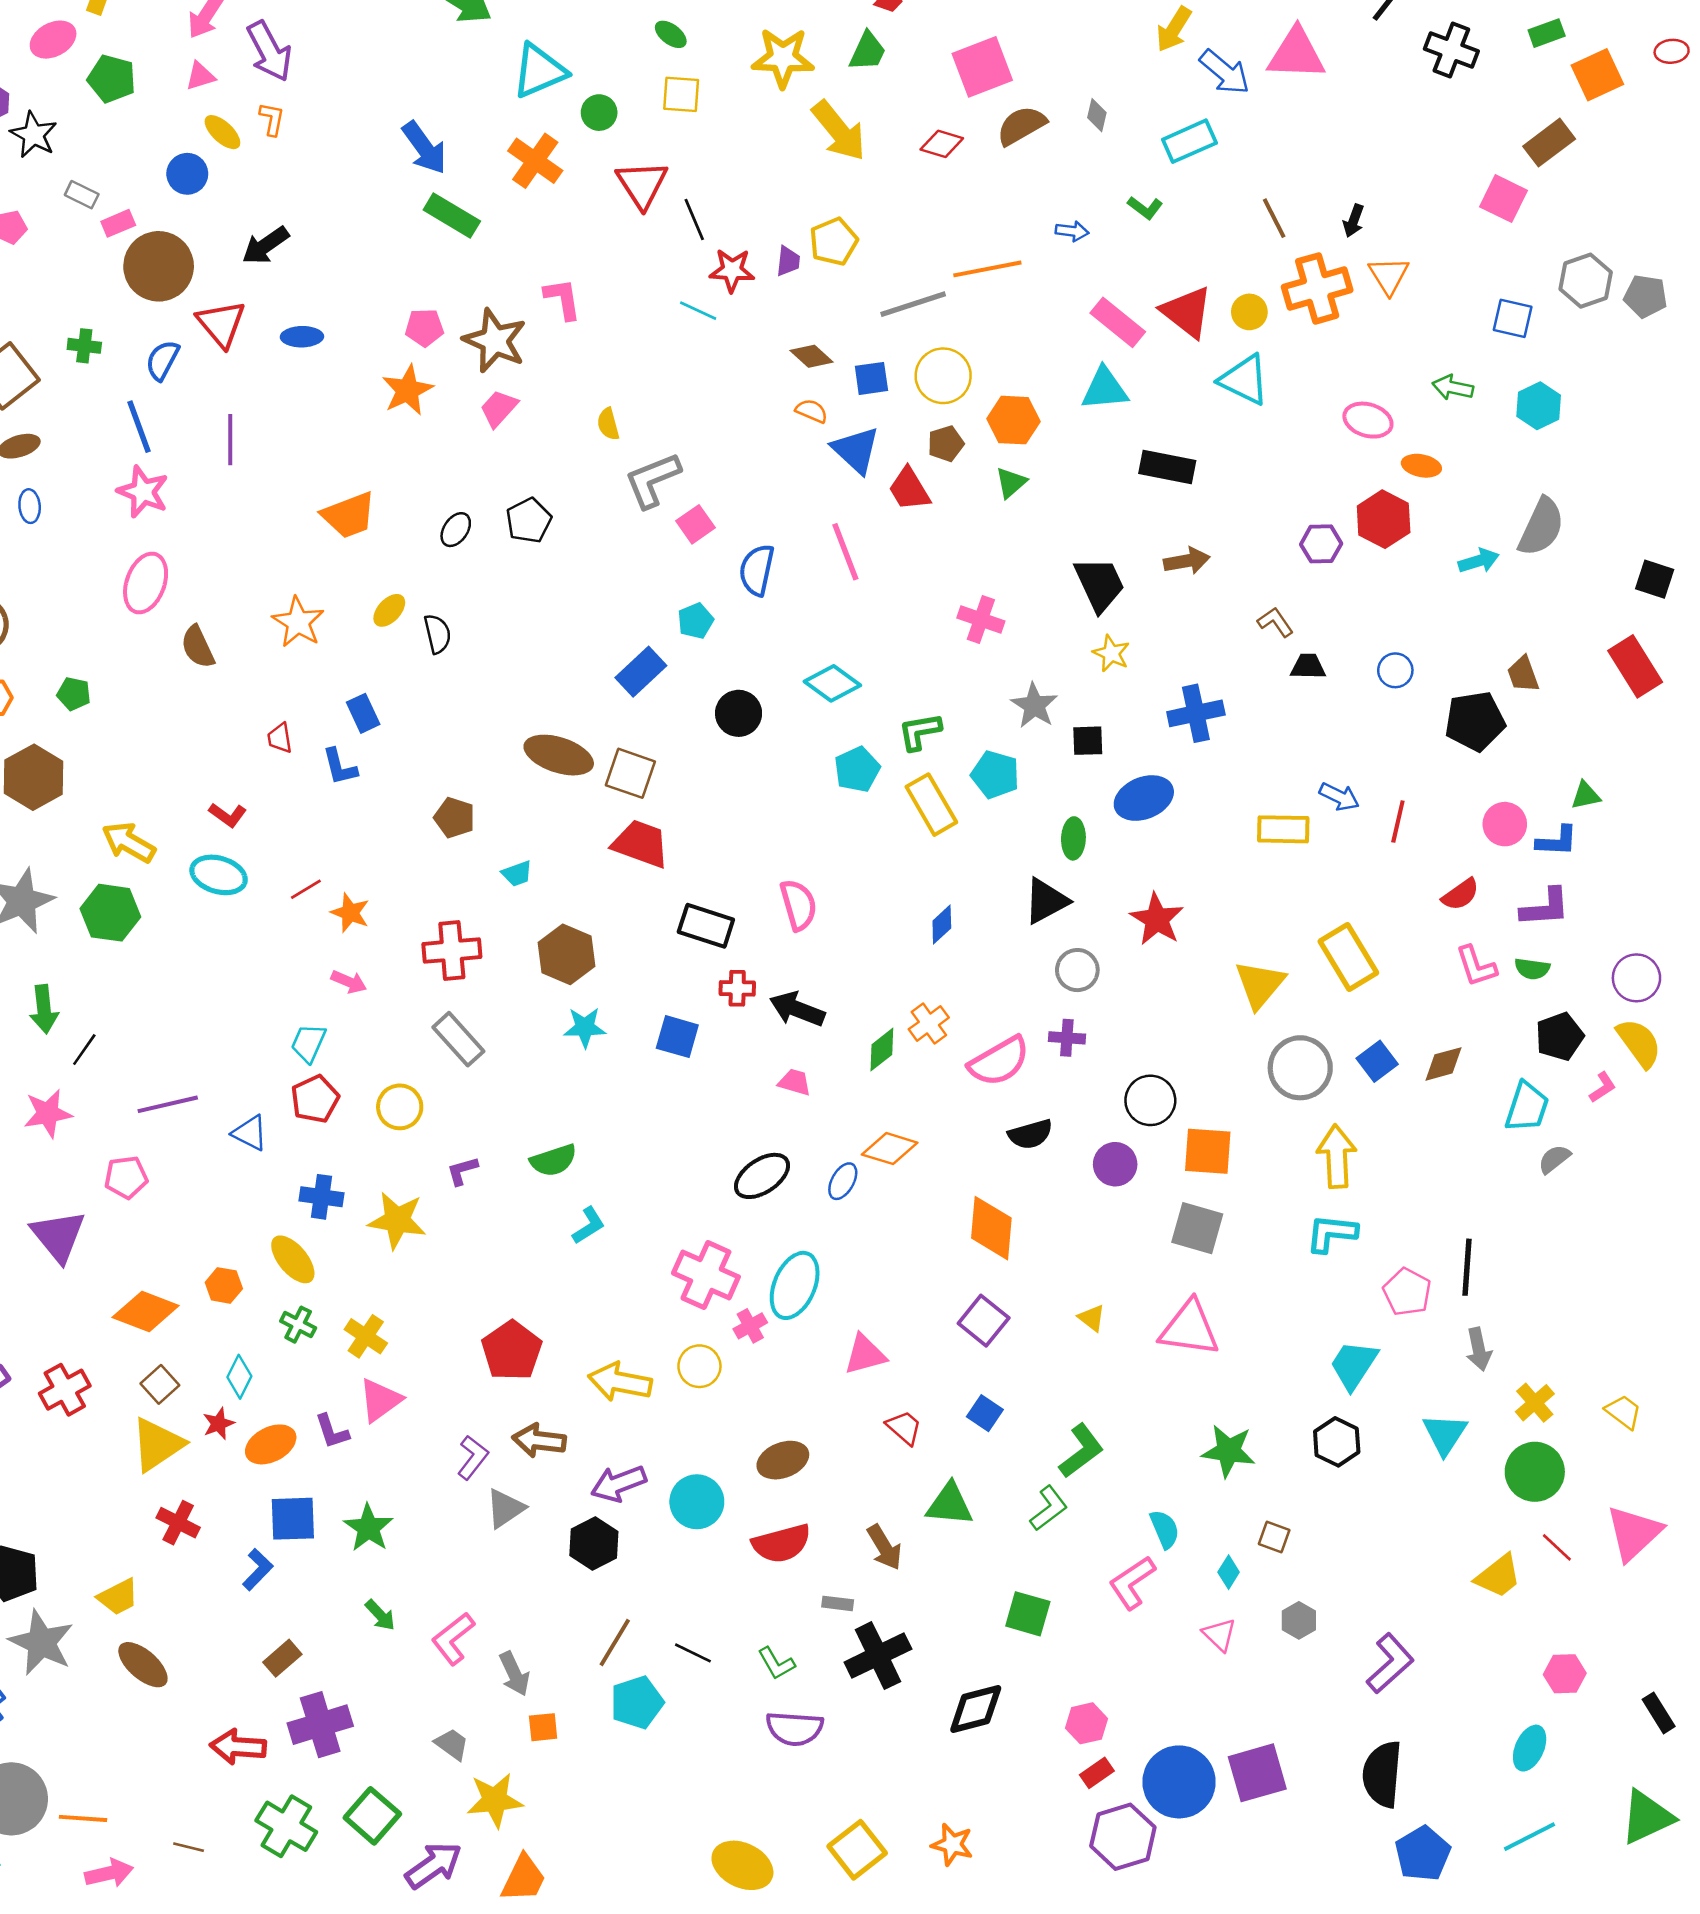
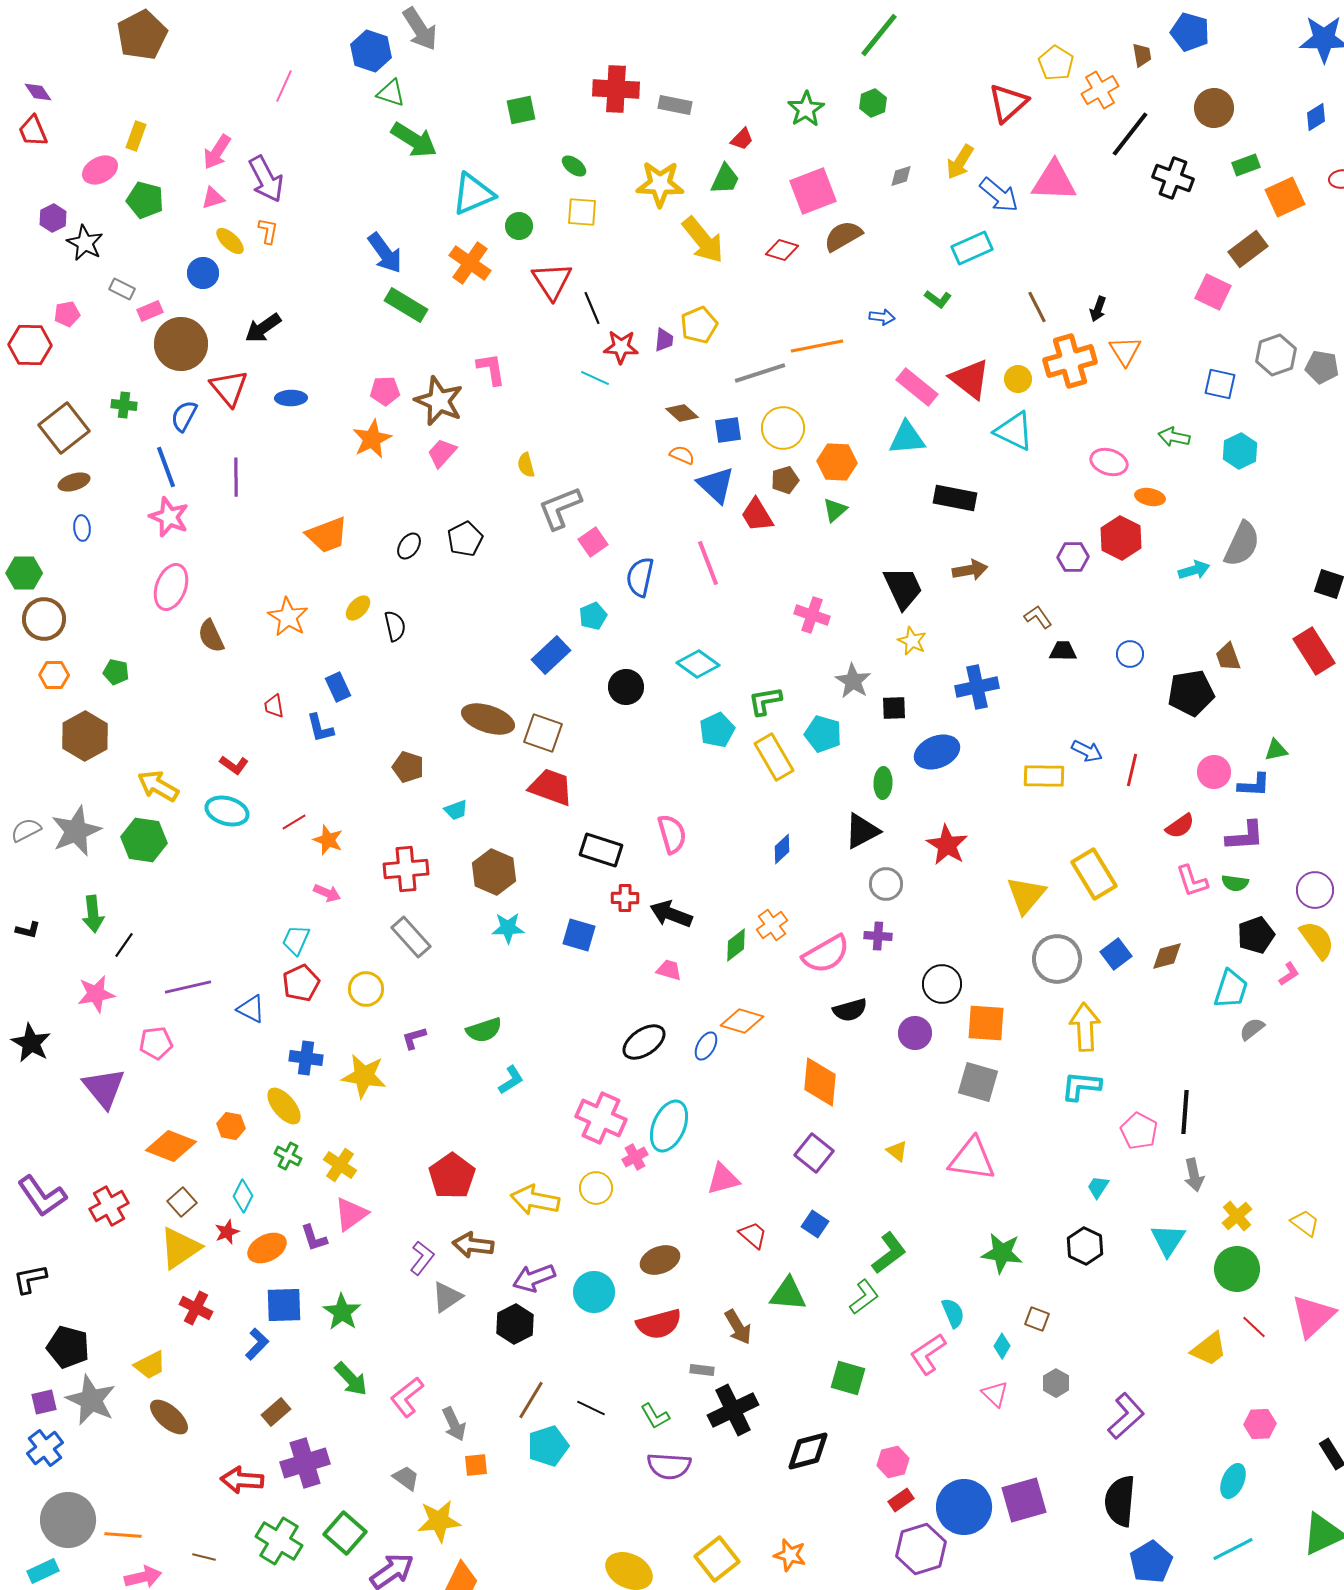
gray diamond: (1097, 115) -> (901, 176), moved, turned 60
cyan trapezoid: (1354, 1365) -> (1098, 1187), size x0.6
green arrow: (380, 1615) -> (351, 1379), size x1.4

